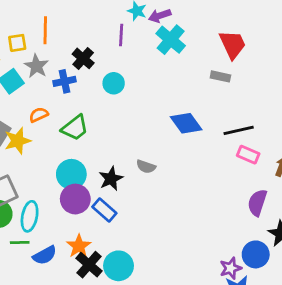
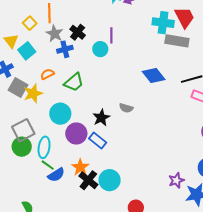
purple line: (121, 35) -> (111, 35), moved
cyan cross: (171, 40) -> (163, 23), moved, turned -30
yellow square: (17, 43) -> (30, 23), turned -32
gray star: (36, 66) -> (55, 34), moved
gray rectangle: (220, 76) -> (177, 41), size x1.6
cyan circle: (71, 174) -> (60, 114), moved
green line: (20, 242) -> (48, 165), moved, turned 40
purple star: (231, 268) -> (176, 180), moved

